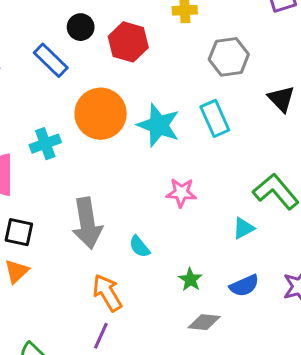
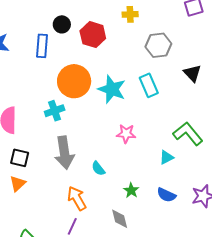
blue rectangle: (51, 60) -> (42, 46), turned 50
cyan cross: (45, 144) -> (55, 111), moved
blue semicircle: (244, 286) -> (166, 195), turned 48
gray diamond: (204, 322) -> (120, 219), moved, turned 70

